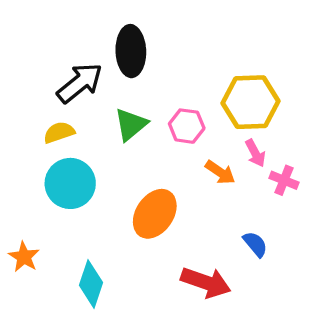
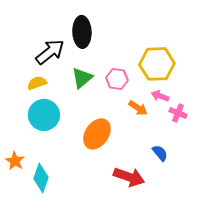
pink arrow: (255, 153) -> (160, 96), turned 138
cyan diamond: (91, 284) -> (41, 178), moved

